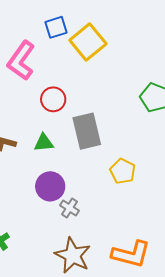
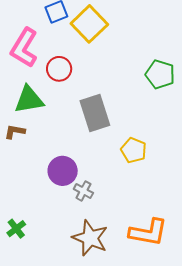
red circle: (53, 99) -> (59, 69), moved
green triangle: (44, 143) -> (29, 100), moved, size x1.5

